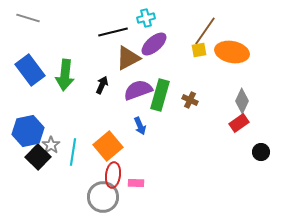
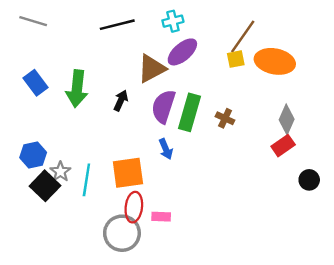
black line: (113, 32) -> (117, 25), moved
blue rectangle: (30, 70) -> (35, 83), size x0.7
purple semicircle: (138, 90) -> (163, 106), turned -52
blue hexagon: (28, 131) -> (33, 155), size x0.7
orange square: (108, 146) -> (128, 173), turned 32

